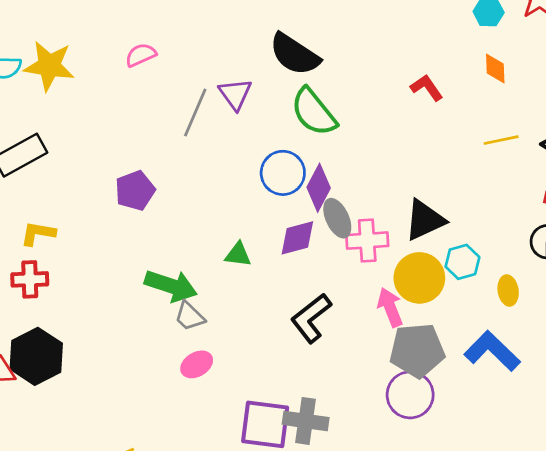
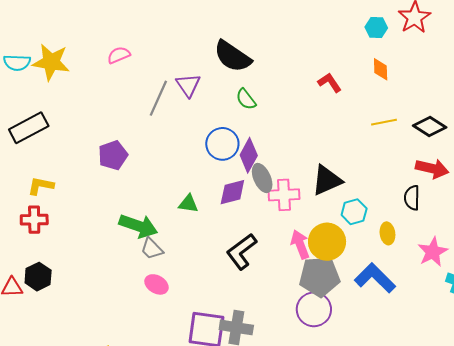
green semicircle: (314, 112) -> (246, 99), size x0.6
yellow circle: (419, 278) -> (327, 242), moved
black hexagon: (36, 356) -> (38, 277), size x0.7
pink ellipse: (197, 364) -> (156, 284), turned 60

